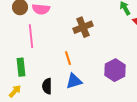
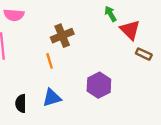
orange line: (68, 58) -> (50, 61), moved

